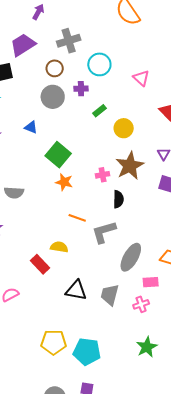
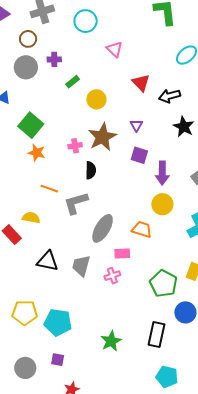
cyan circle: (99, 64) -> (86, 21), moved
green star: (147, 347) -> (111, 341), moved

